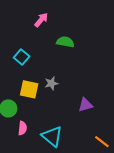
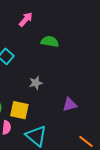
yellow square: (29, 89) -> (19, 110), moved

